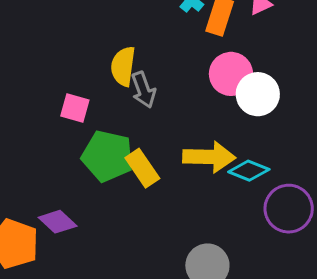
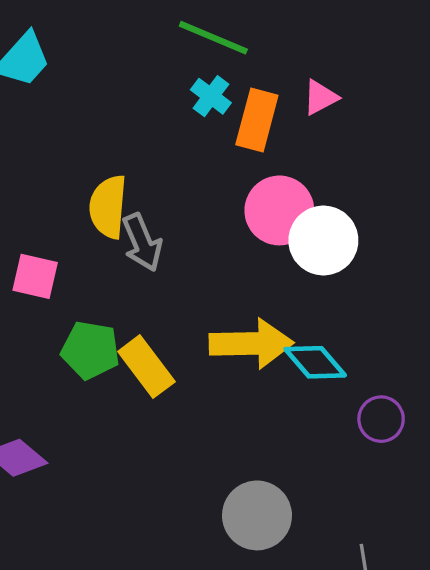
green pentagon: (108, 156) -> (90, 350), size x0.7
cyan diamond: (249, 171) -> (315, 362), turned 30
purple circle: (289, 209) -> (381, 419), size x0.6

